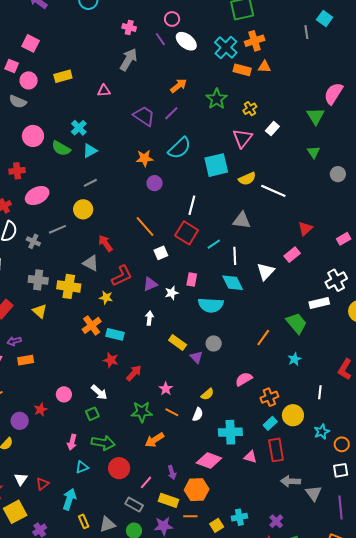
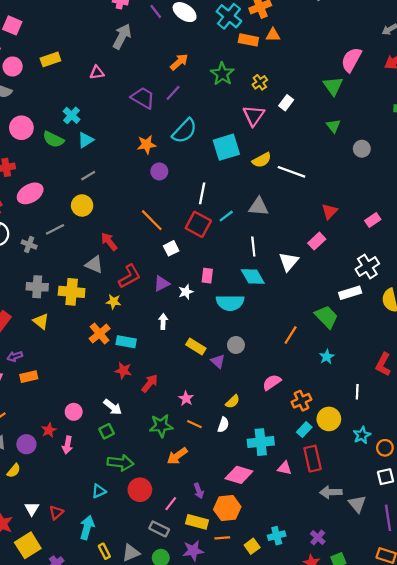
cyan line: (214, 244) -> (226, 216), moved
pink arrow: (72, 442) -> (67, 445), moved

